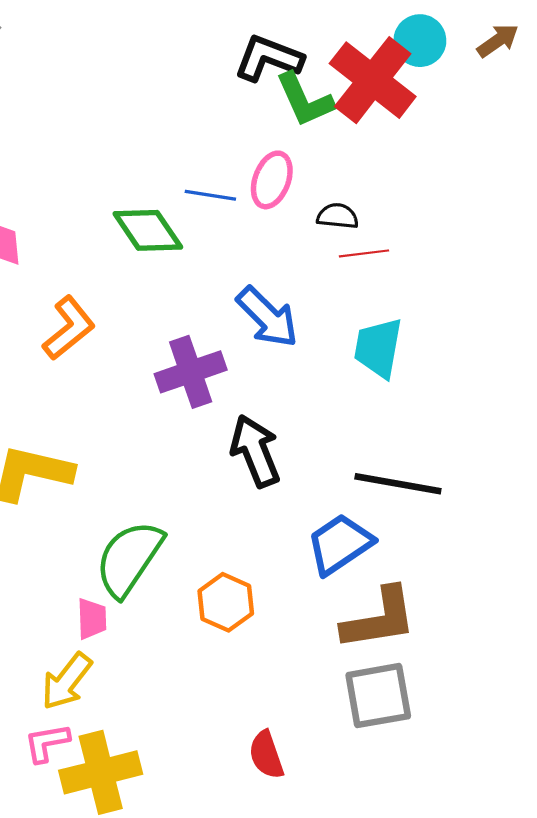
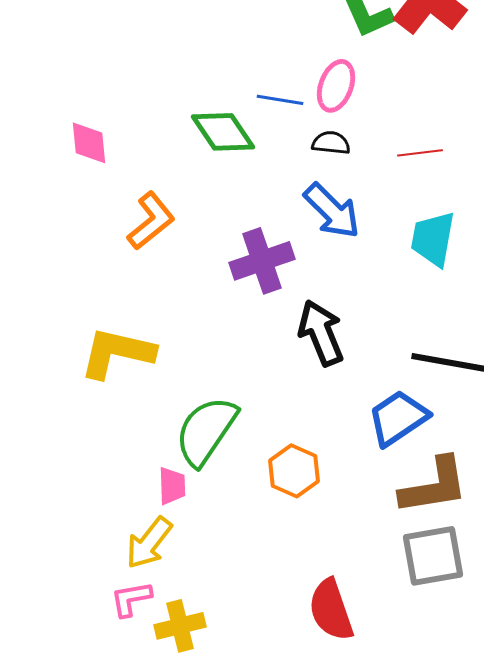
black semicircle: (338, 216) -> (331, 143), moved
red semicircle: (266, 755) -> (331, 610), size x1.4
yellow cross: (101, 772) -> (180, 626), size x0.7

